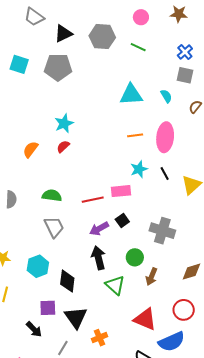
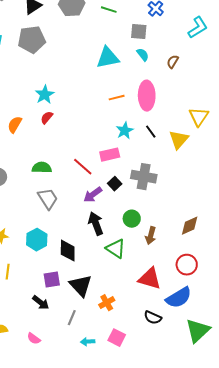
gray square: (185, 75) -> (139, 32), moved
red line: (93, 200) -> (83, 167), turned 60
gray cross: (162, 231) -> (144, 177), moved

